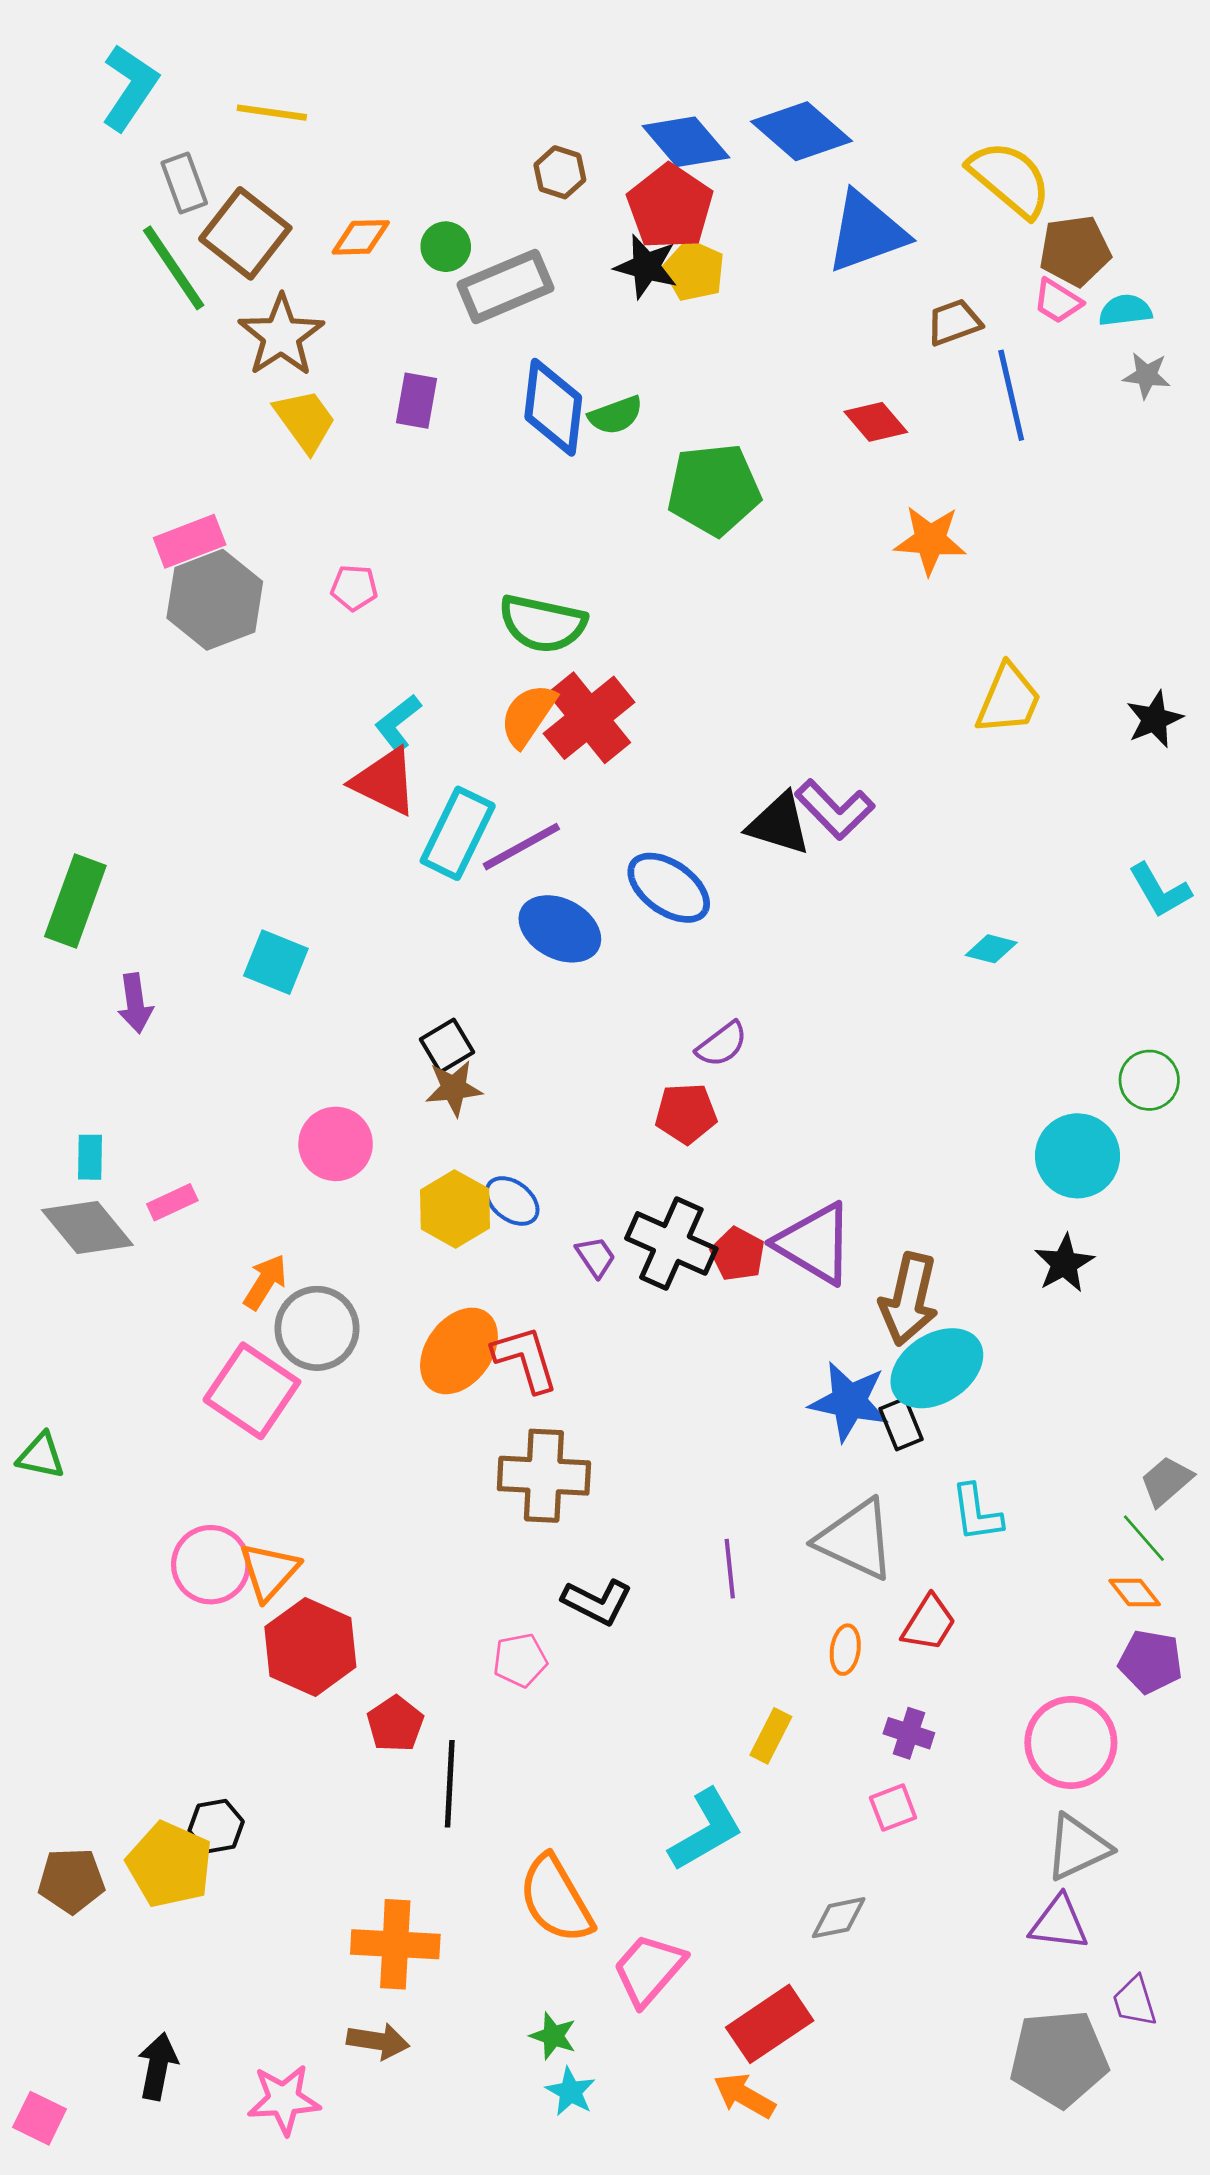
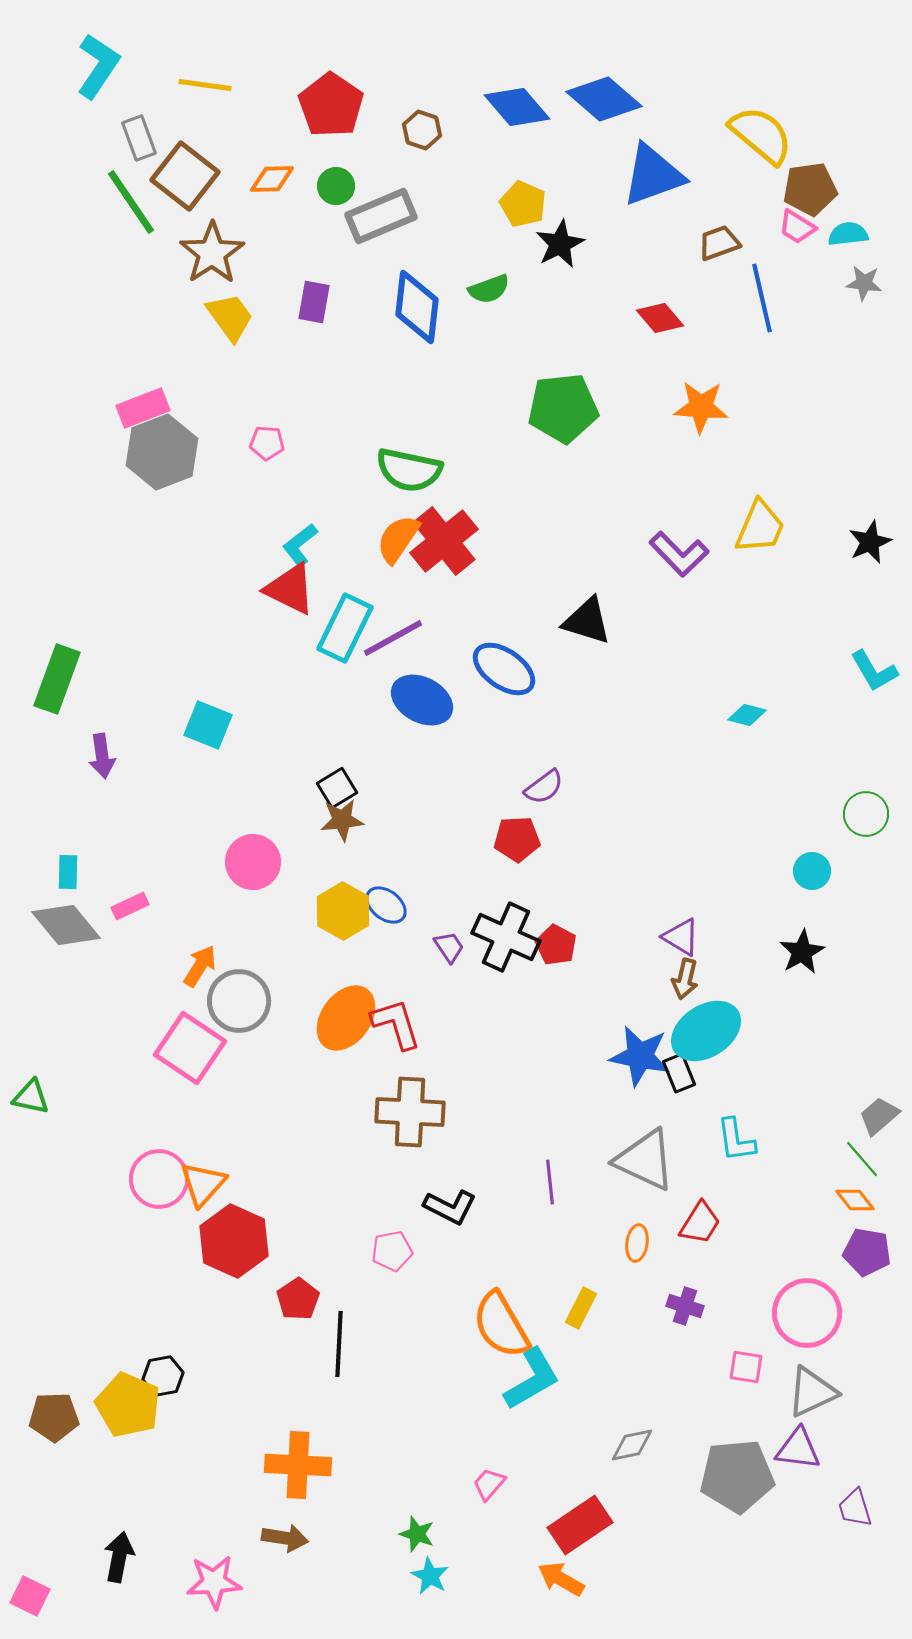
red pentagon: (670, 207) -> (331, 105), moved
black star: (646, 267) -> (560, 244), moved, turned 30
green semicircle: (616, 415) -> (489, 289), moved
green pentagon: (714, 490) -> (563, 408), moved
purple L-shape: (835, 809) -> (679, 554), moved
cyan circle: (1078, 1156) -> (812, 871), size x0.6
purple triangle: (815, 1243) -> (681, 937), moved, size x0.6
brown arrow: (909, 1299) -> (685, 979), size x0.6
pink square: (893, 1808) -> (746, 1367), moved, turned 30
orange semicircle: (556, 1899) -> (501, 1325), moved
pink trapezoid: (649, 1969) -> (489, 1484), size x0.6
gray pentagon: (1059, 2058) -> (737, 1476), moved

